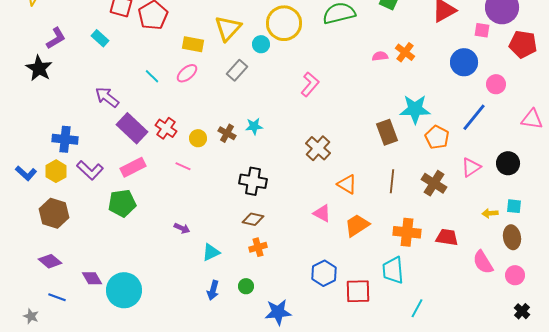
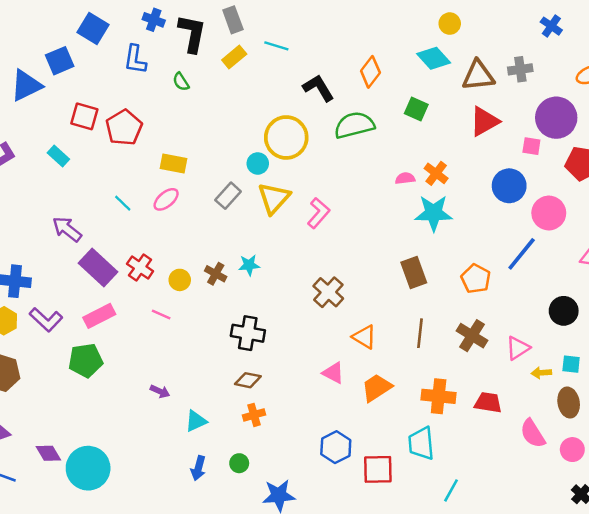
yellow triangle: (228, 28) -> (274, 198), moved
pink circle: (496, 84) -> (549, 213), size x1.4
cyan star: (415, 109) -> (434, 213), moved
pink triangle: (471, 167) -> (518, 348), moved

